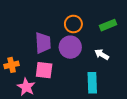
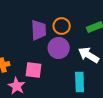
purple trapezoid: (43, 43) -> (39, 30), moved
white arrow: (102, 54) -> (89, 55), size x1.5

